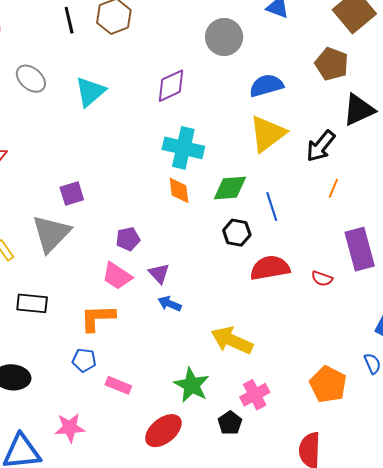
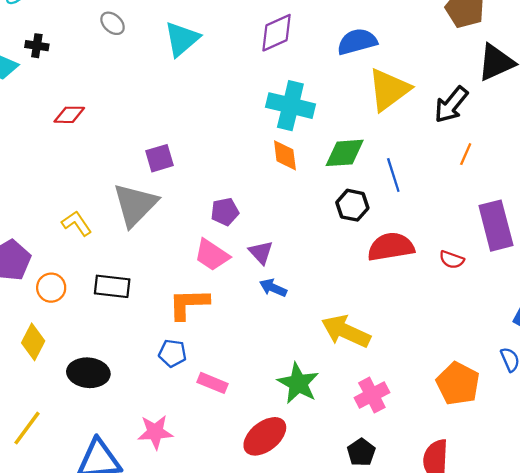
gray ellipse: (31, 79) -> (113, 23), size x0.7
blue semicircle: (266, 86) -> (357, 42), moved
black pentagon: (230, 423) -> (361, 452), moved

